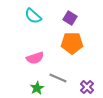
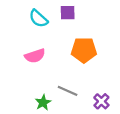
purple square: (70, 18) -> (68, 13), moved, turned -32
pink semicircle: (35, 58) -> (35, 56), moved

